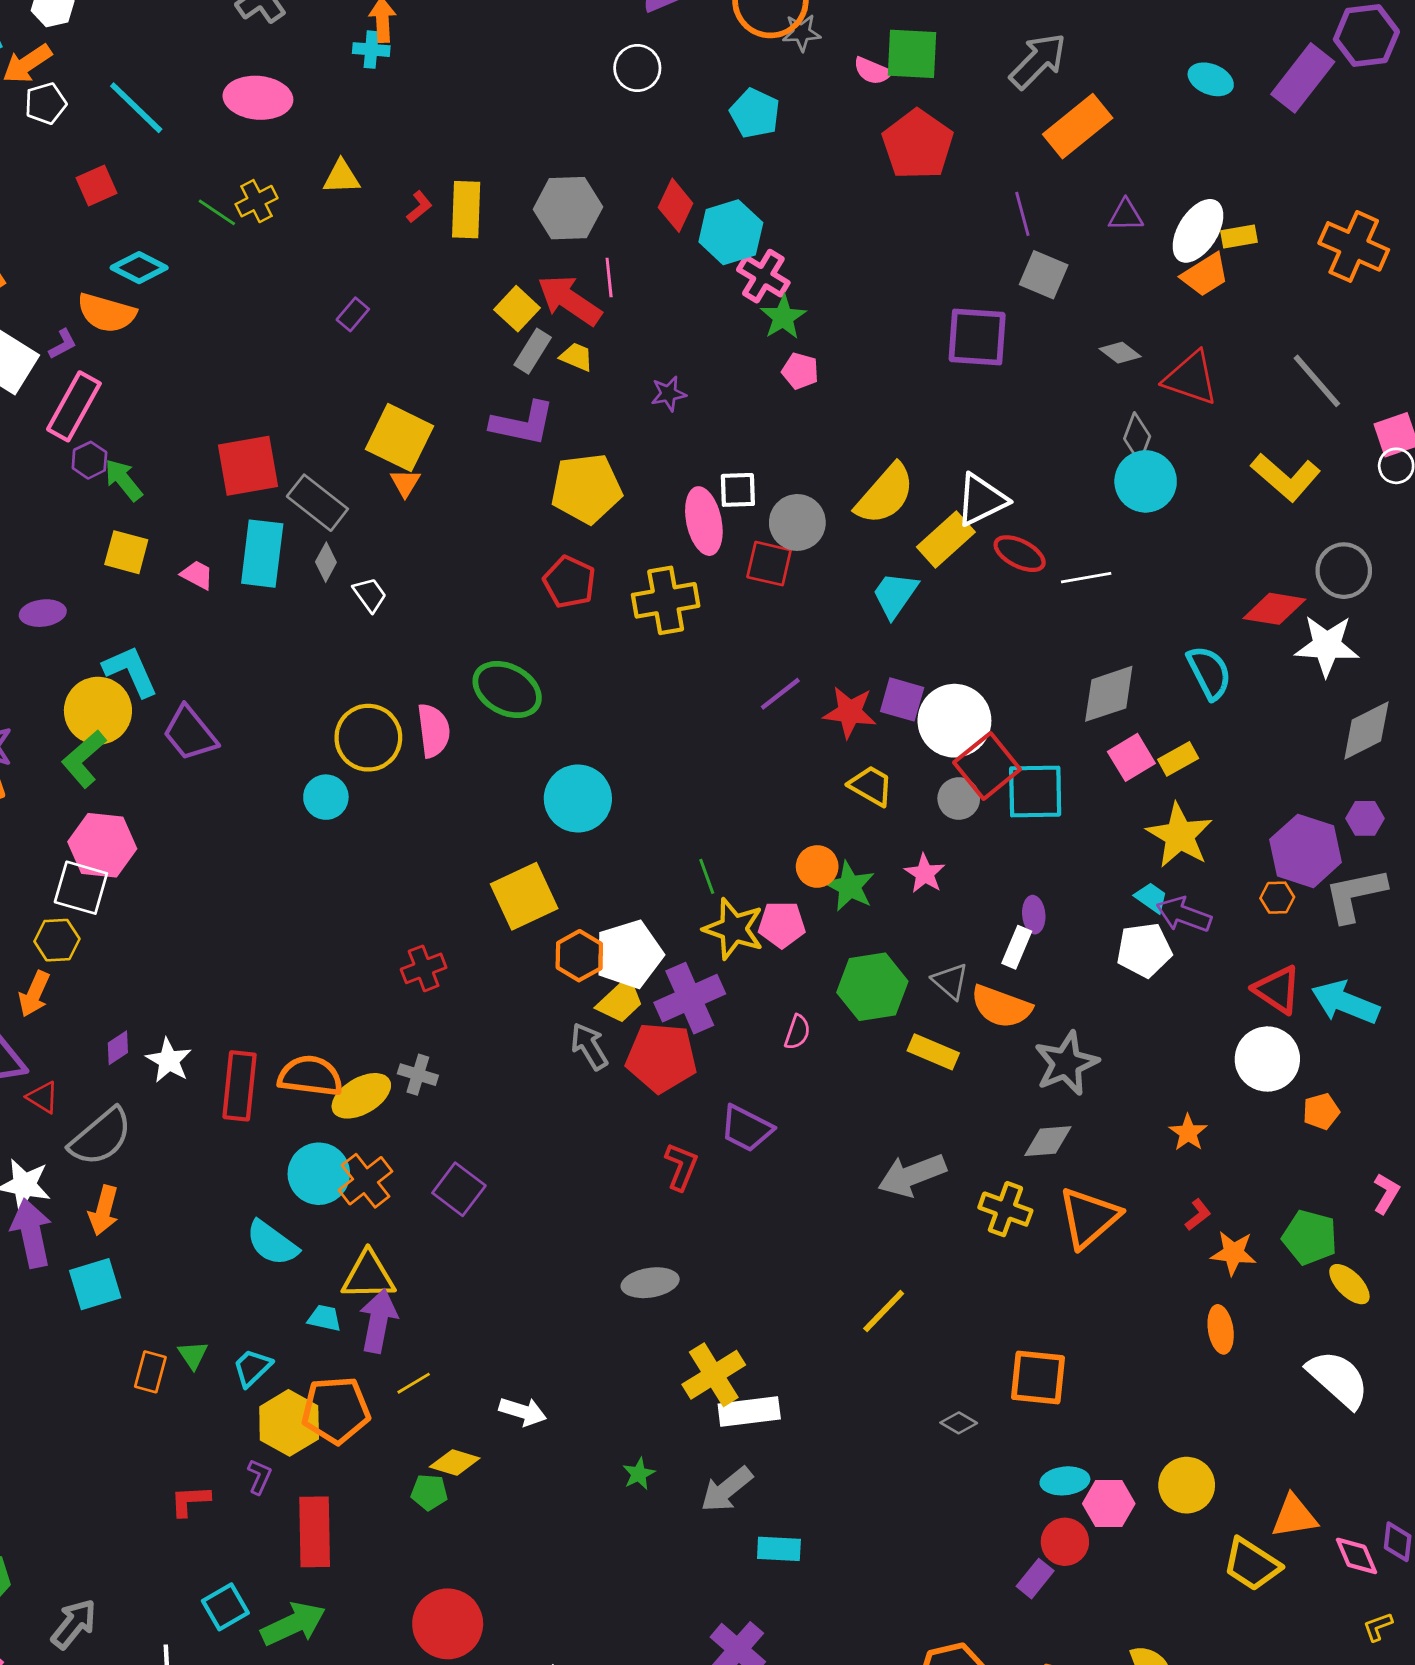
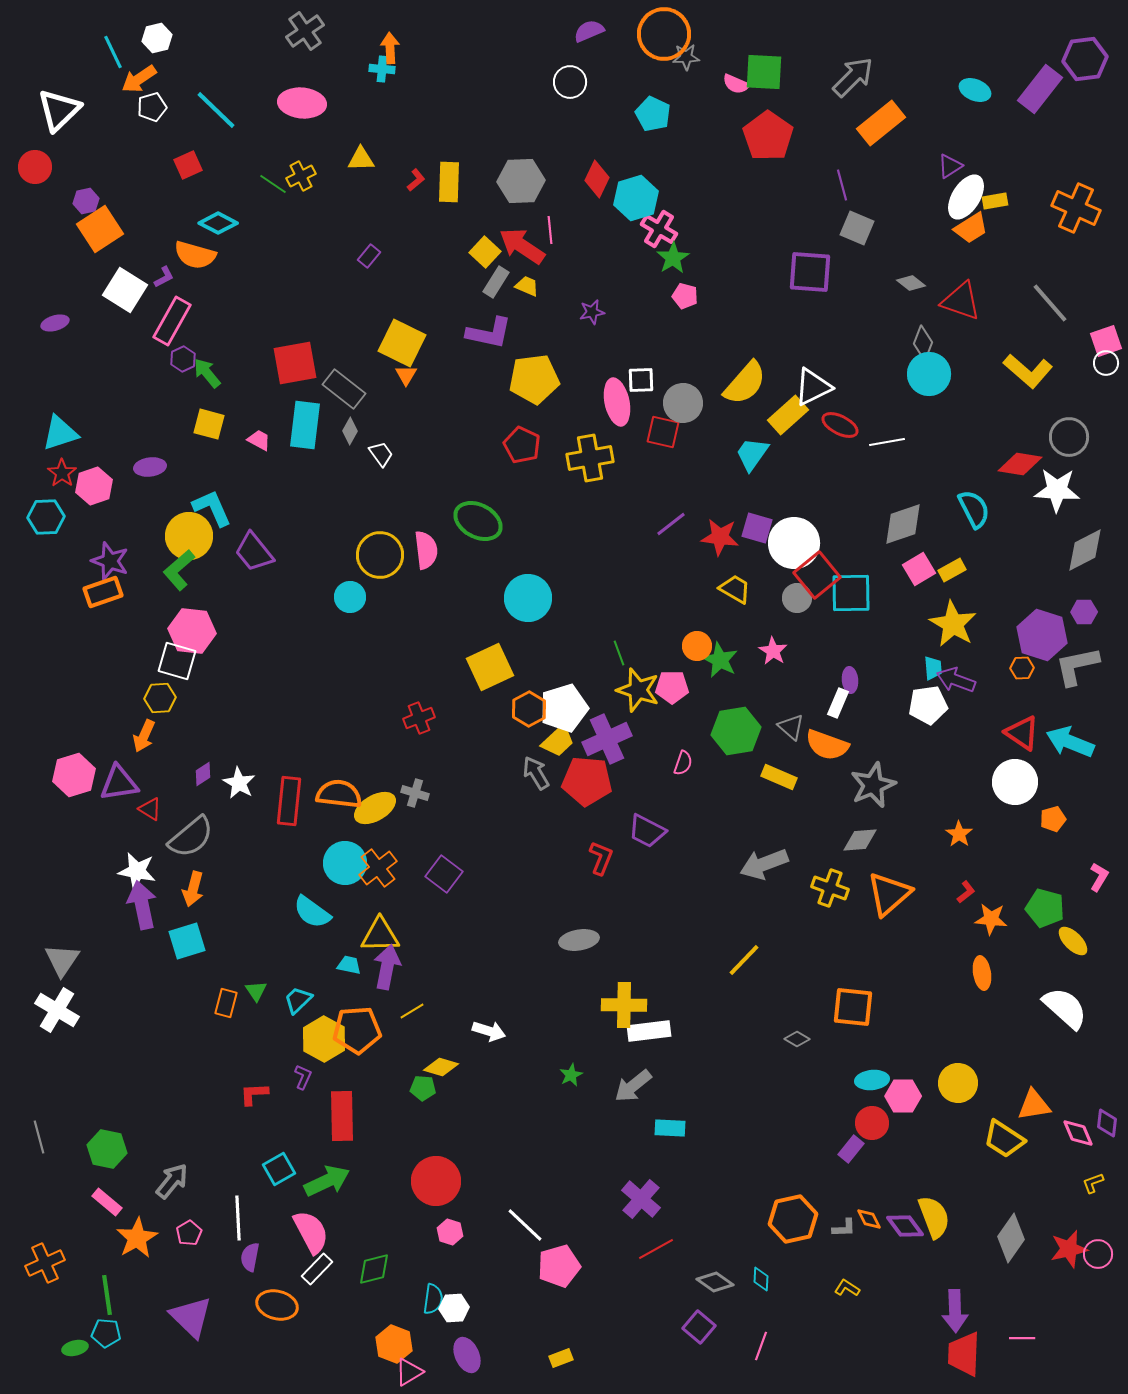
purple triangle: (1126, 215) -> (950, 166), moved, turned -32
cyan trapezoid: (1151, 898) -> (933, 668), turned 50
yellow cross: (714, 1375) -> (624, 1005), turned 33

